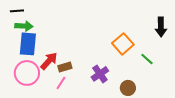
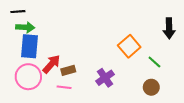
pink line: (61, 83) -> (64, 87), turned 64
brown circle: (128, 88) -> (151, 87), moved

